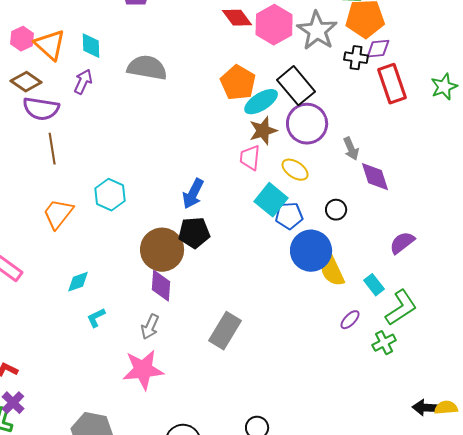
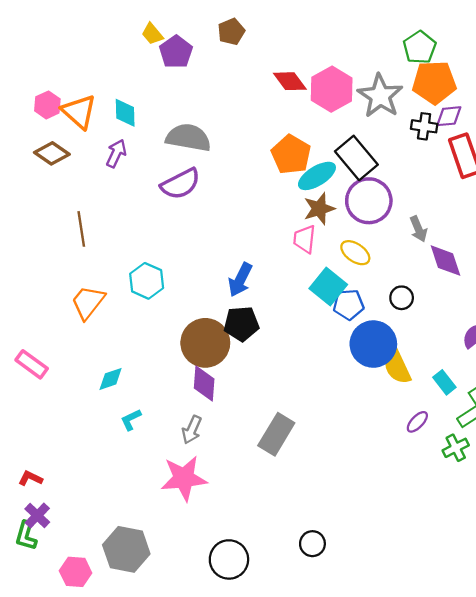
purple semicircle: (41, 109) -> (180, 184), moved, turned -36

